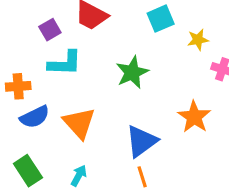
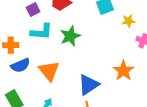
green star: (132, 72) -> (70, 36), moved

